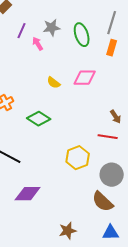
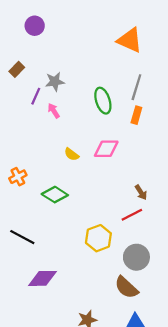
gray star: (52, 28) -> (55, 82), moved
red line: (108, 137) -> (132, 215), turned -36

